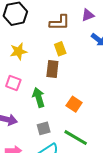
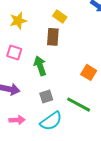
yellow rectangle: (60, 49) -> (60, 16), turned -32
orange square: (74, 104) -> (89, 72), moved

